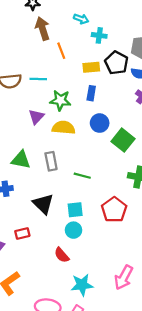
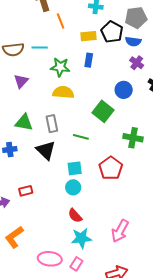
purple triangle: (36, 117) -> (21, 81), moved
blue circle: (100, 123) -> (124, 90), moved
green square: (123, 140) -> (103, 111), moved
black triangle: (43, 204) -> (46, 150), moved
red semicircle: (62, 255) -> (75, 216), moved

